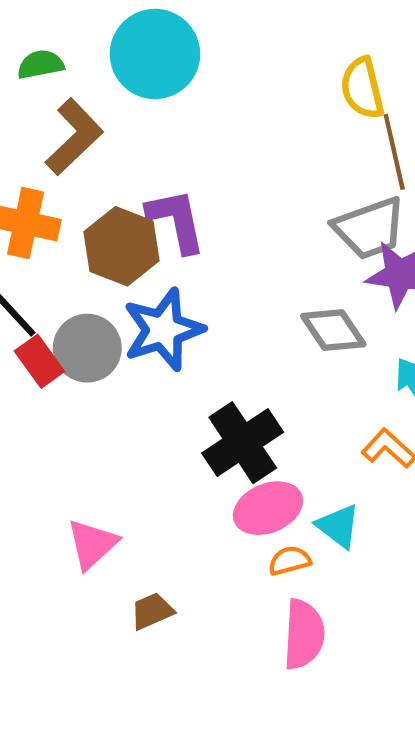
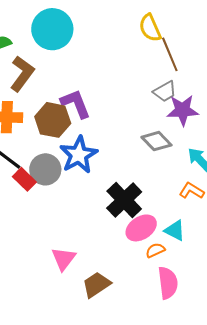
gray trapezoid: (370, 228) -> (165, 91), size x0.7
brown trapezoid: (152, 611) -> (96, 285), size x1.4

